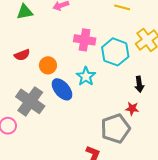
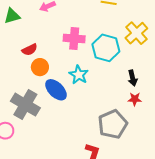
red semicircle: (22, 55) -> (30, 50), moved
red star: (132, 109) -> (135, 99), moved

